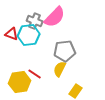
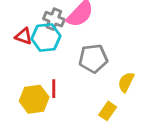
yellow semicircle: (60, 69) -> (126, 82), moved
red line: (35, 74) -> (54, 89), turned 56

